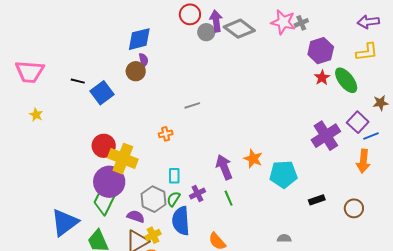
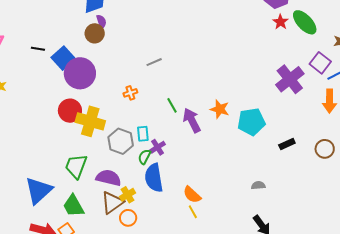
purple circle: (109, 182) -> (80, 73), moved
purple cross: (197, 194) -> (158, 147), moved
green line: (229, 198) -> (172, 105), moved
gray hexagon: (154, 199) -> (121, 141), moved
purple semicircle: (136, 216) -> (109, 178), size x1.4

